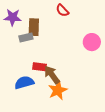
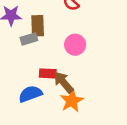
pink circle: (92, 42) -> (75, 45), moved

